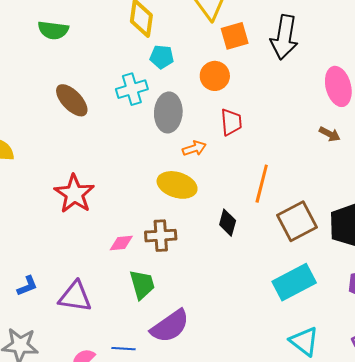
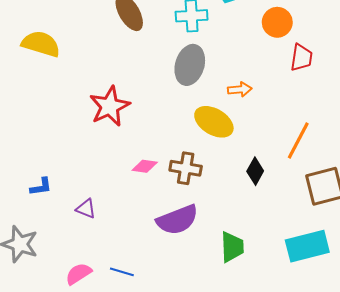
gray ellipse: (168, 112) -> (190, 65), moved
red trapezoid: (231, 122) -> (301, 58), moved
green trapezoid: (142, 285) -> (232, 247), moved
purple triangle: (75, 297) -> (86, 209), size x0.6
purple semicircle: (170, 326) -> (177, 220), moved

